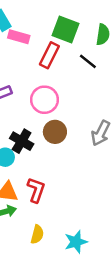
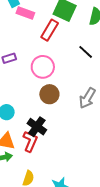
black line: (88, 61) -> (86, 52), moved
black cross: (22, 141) -> (37, 127), moved

